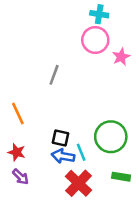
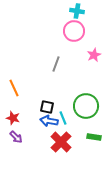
pink star: (121, 57) -> (94, 55), moved
gray line: (54, 75) -> (56, 64), moved

